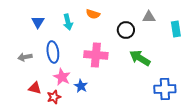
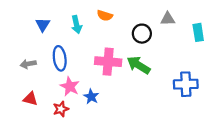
green arrow: (140, 58) -> (138, 65), moved
red triangle: (35, 88) -> (30, 99), moved
blue cross: (165, 89) -> (186, 84), moved

